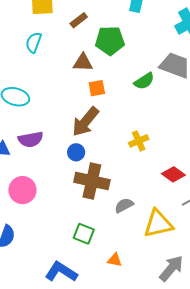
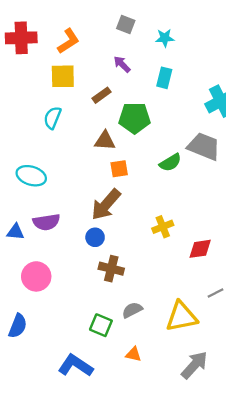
red diamond: (173, 174) -> (200, 249), moved, turned -45
brown cross: (92, 181) -> (111, 269), size x0.7
gray semicircle: (124, 205) -> (132, 310), moved

